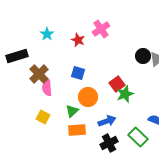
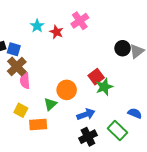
cyan star: (47, 34) -> (37, 26), moved
blue square: (78, 73) -> (14, 49), moved
orange rectangle: (77, 130) -> (38, 124), moved

